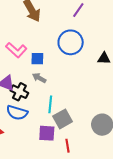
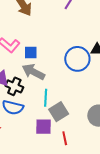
blue circle: (71, 42) -> (77, 59), moved
gray arrow: (39, 78) -> (33, 72), size x1.6

